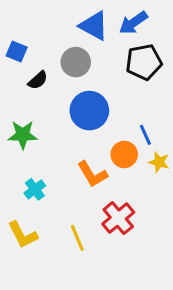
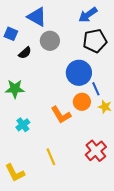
blue triangle: (94, 26) -> (37, 17), moved
blue circle: (89, 111) -> (79, 73), moved
red cross: (118, 218) -> (96, 151), moved
yellow L-shape: (23, 235) -> (15, 173), moved

